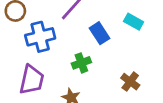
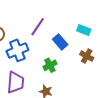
brown cross: (130, 82) -> (87, 56), moved

